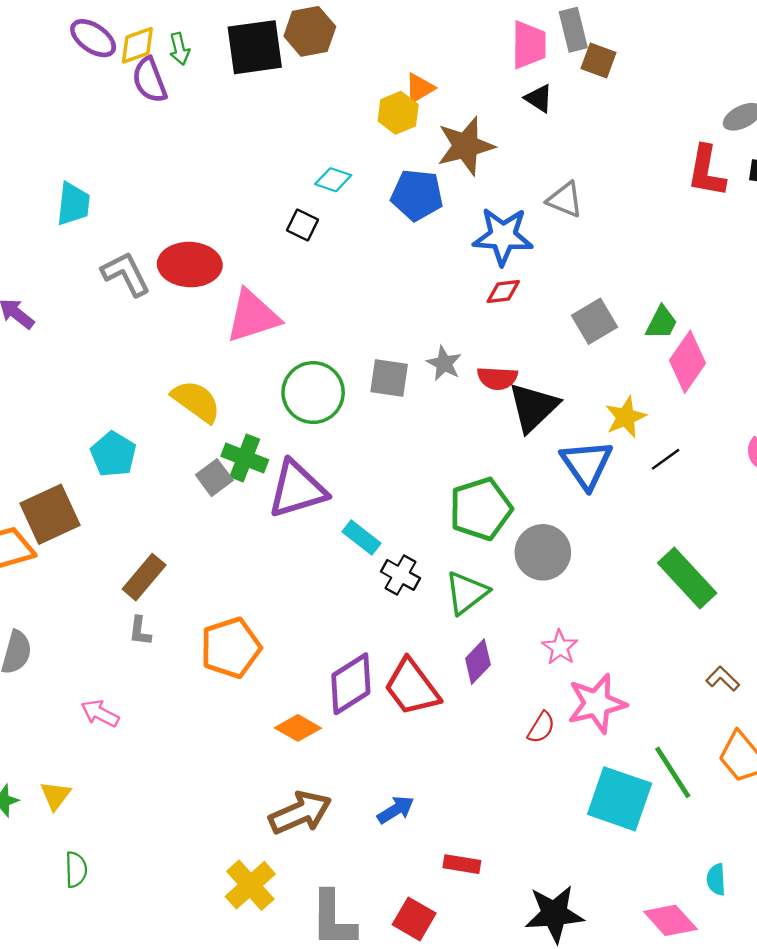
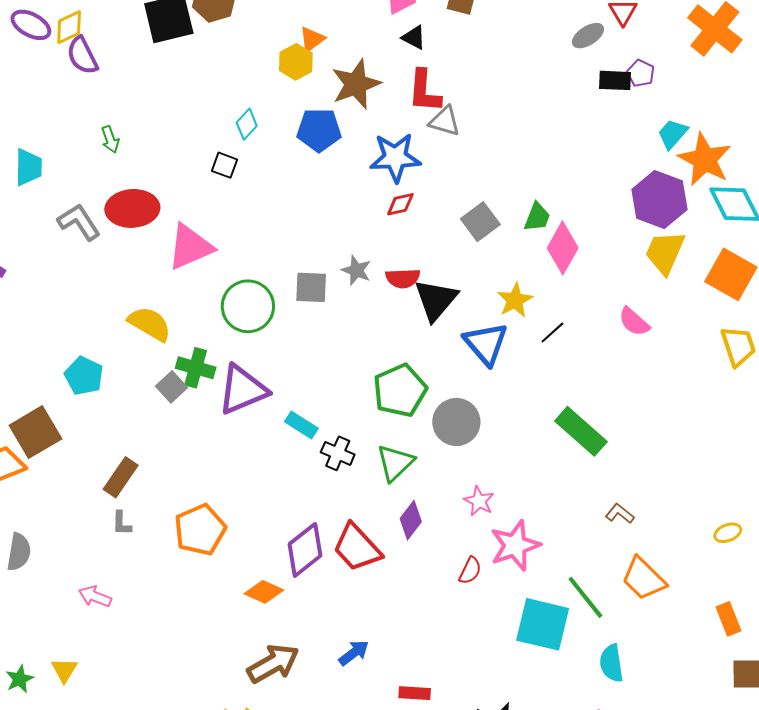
green arrow: (179, 49) -> (110, 139), moved
red L-shape: (706, 171) -> (424, 91), moved
cyan diamond: (333, 180) -> (247, 124), turned -60
cyan semicircle: (716, 879) -> (611, 663), moved, size x1.4

